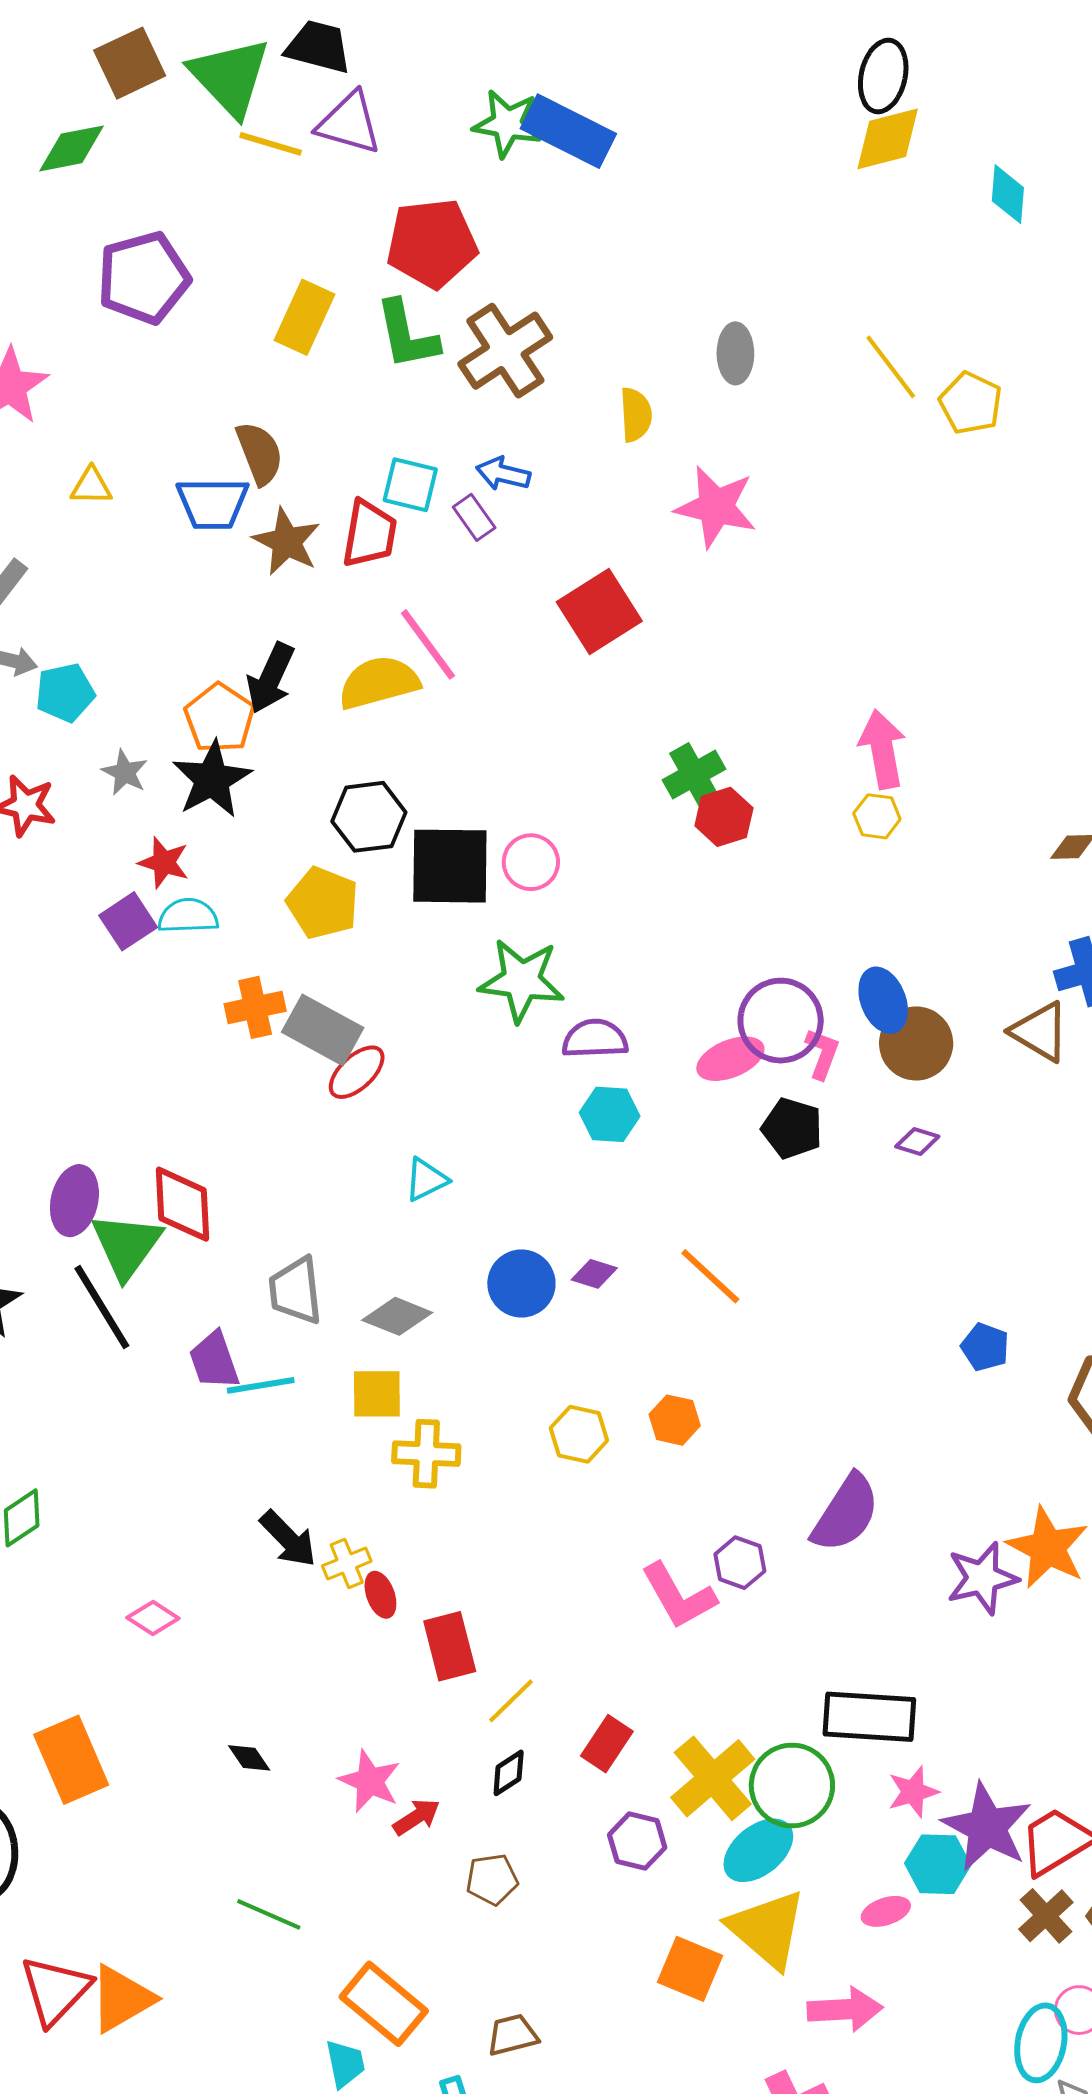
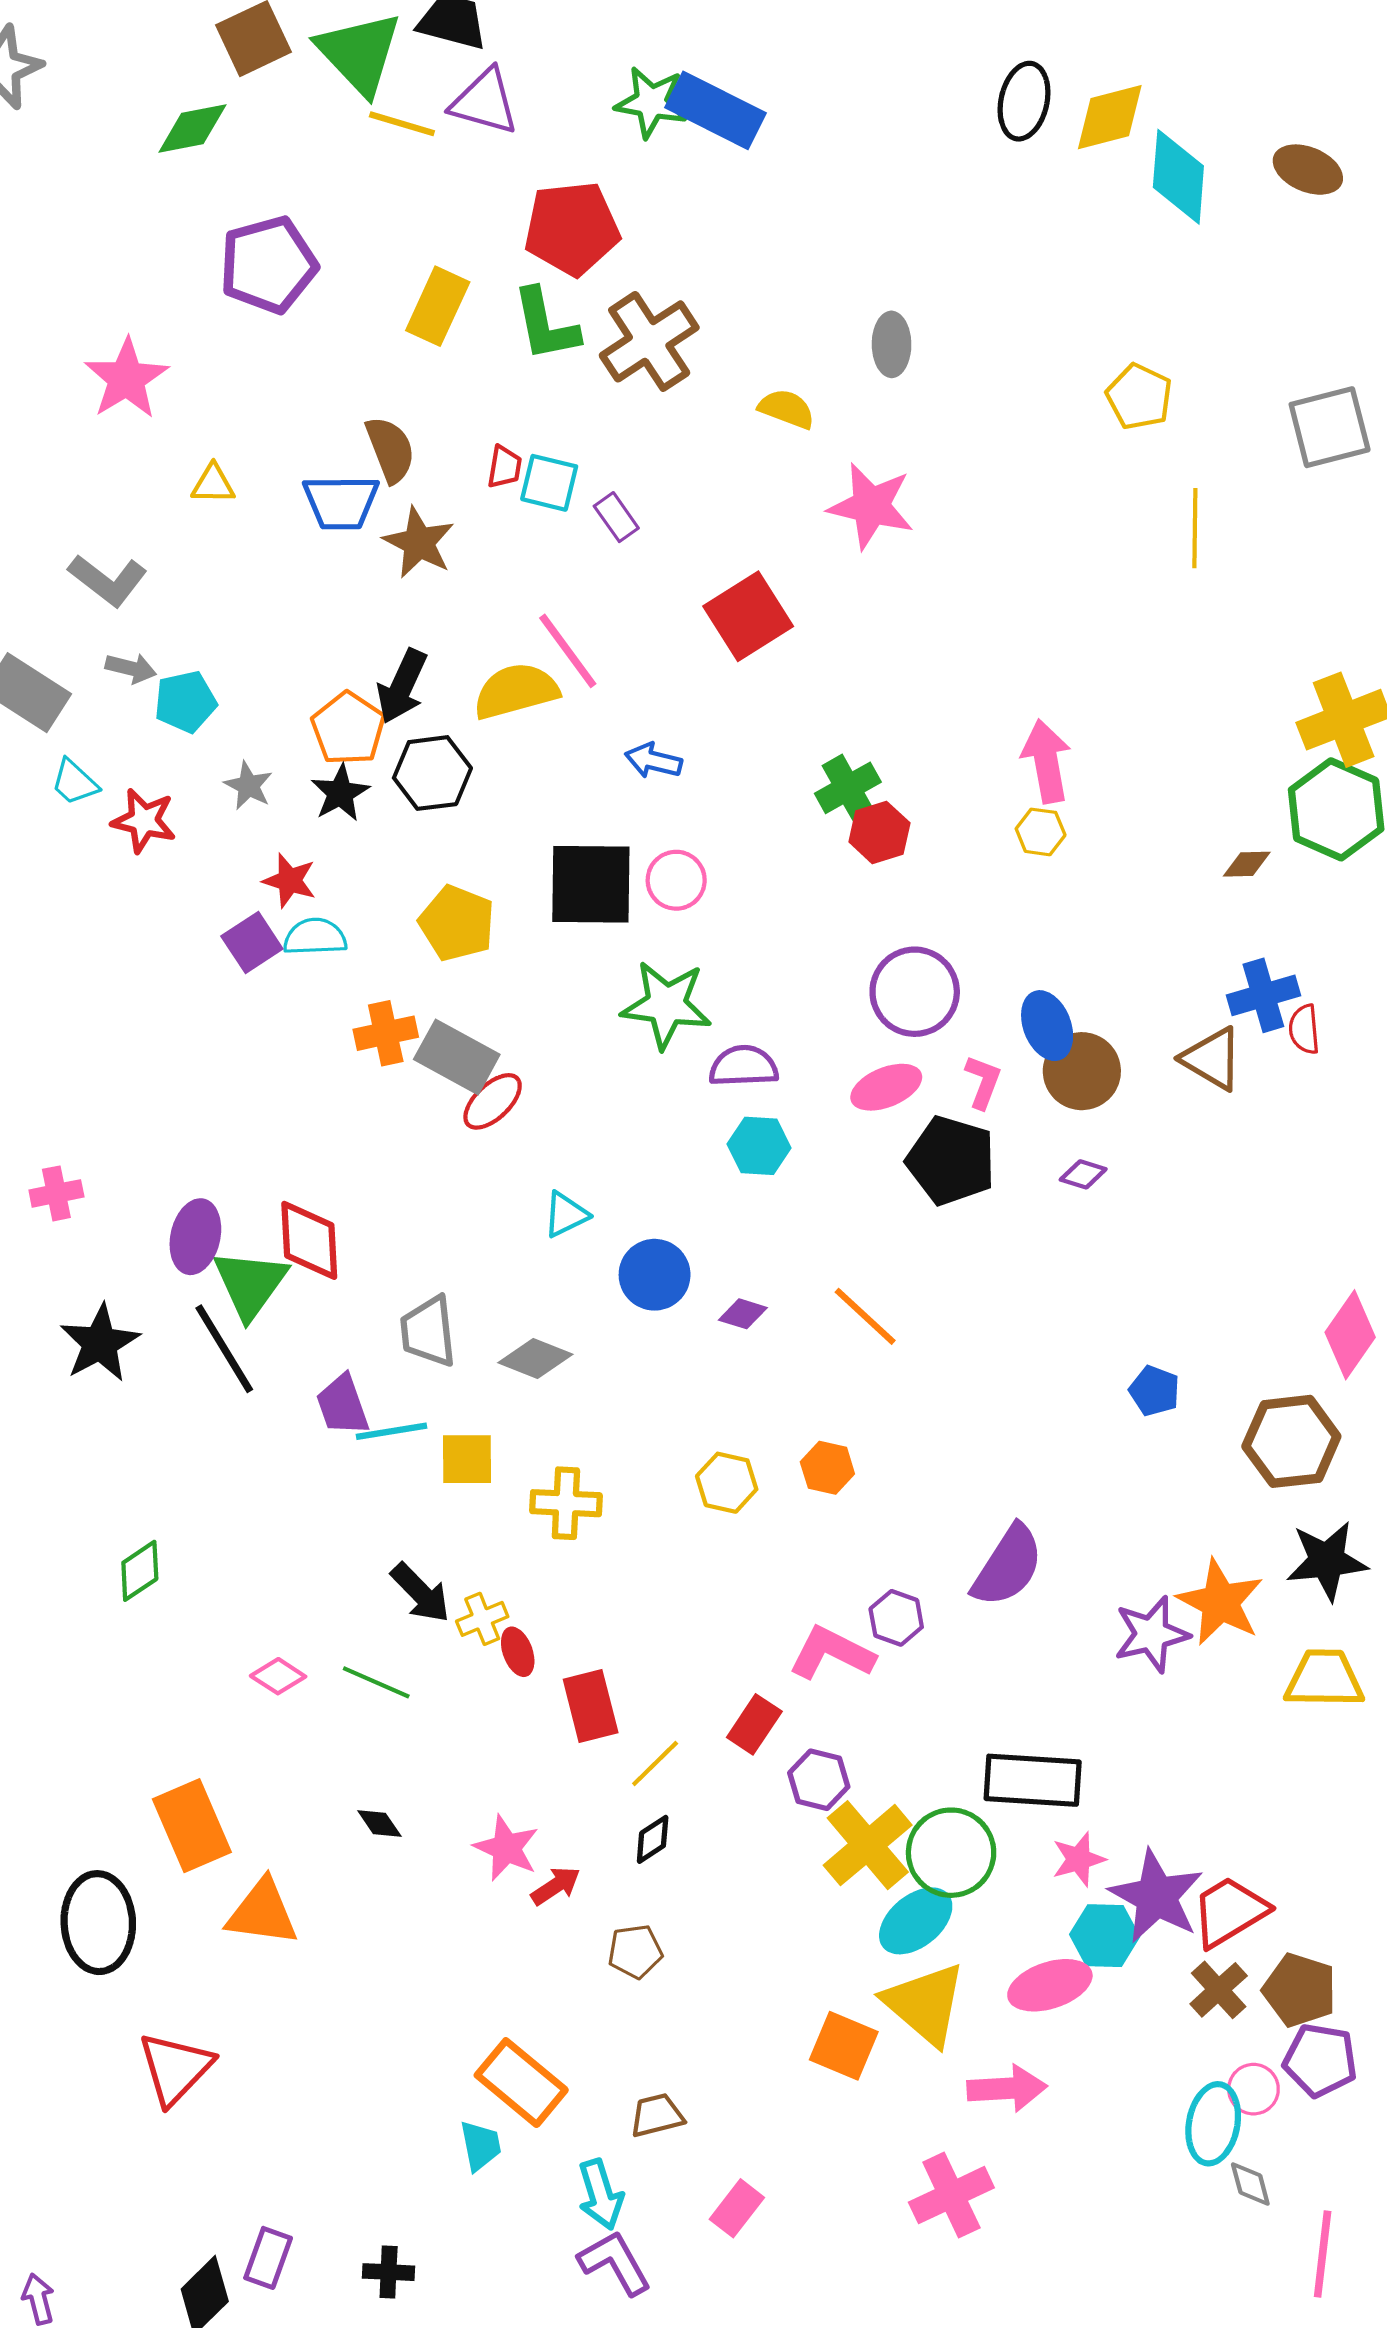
black ellipse: (883, 76) -> (1024, 101), moved
yellow diamond: (888, 139) -> (1110, 117), moved
cyan diamond: (1008, 194) -> (1178, 177), size x1.5
yellow line: (891, 367) -> (1195, 528), moved, turned 38
yellow semicircle: (636, 415) -> (787, 409), turned -66
blue arrow: (503, 474) -> (653, 761), moved
red trapezoid: (369, 534) -> (505, 467), moved, size x0.6
black star: (212, 779) -> (340, 793), size x0.7
black hexagon: (369, 817) -> (432, 773), moved
purple circle: (781, 1021) -> (915, 992), moved
black pentagon: (792, 1128) -> (951, 1161), size x1.4
blue circle: (521, 1283) -> (655, 1275), moved
yellow square: (377, 1394) -> (467, 1459), moved
pink L-shape: (679, 1596) -> (832, 1653), turned 146
red rectangle: (607, 1744) -> (754, 1724), moved
purple hexagon: (637, 1841) -> (819, 1780), moved
pink ellipse: (886, 1911) -> (1050, 1985), size x1.6
green line: (269, 1914) -> (376, 1682), moved
orange triangle: (122, 1999) -> (262, 1913), moved, turned 38

